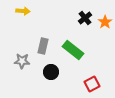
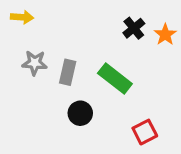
yellow arrow: (23, 11) -> (22, 17), moved
gray star: (22, 61) -> (35, 63), moved

